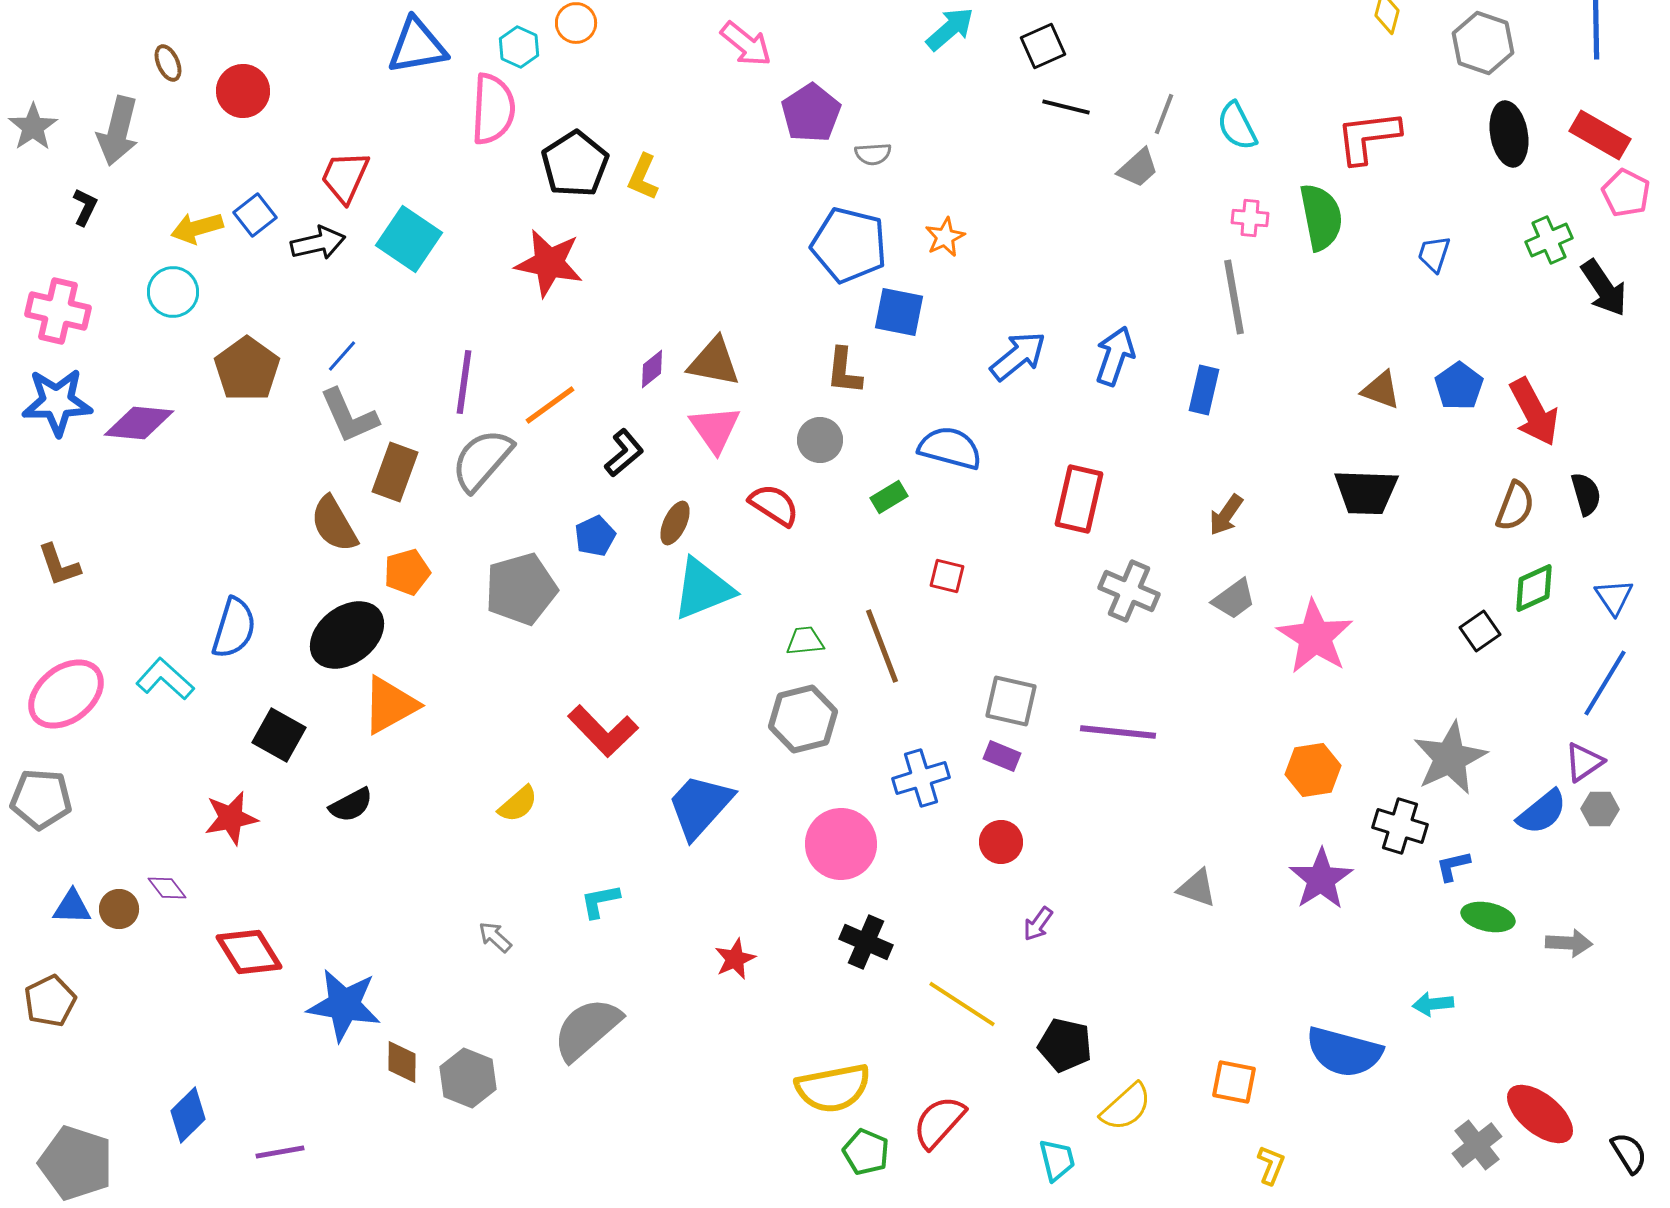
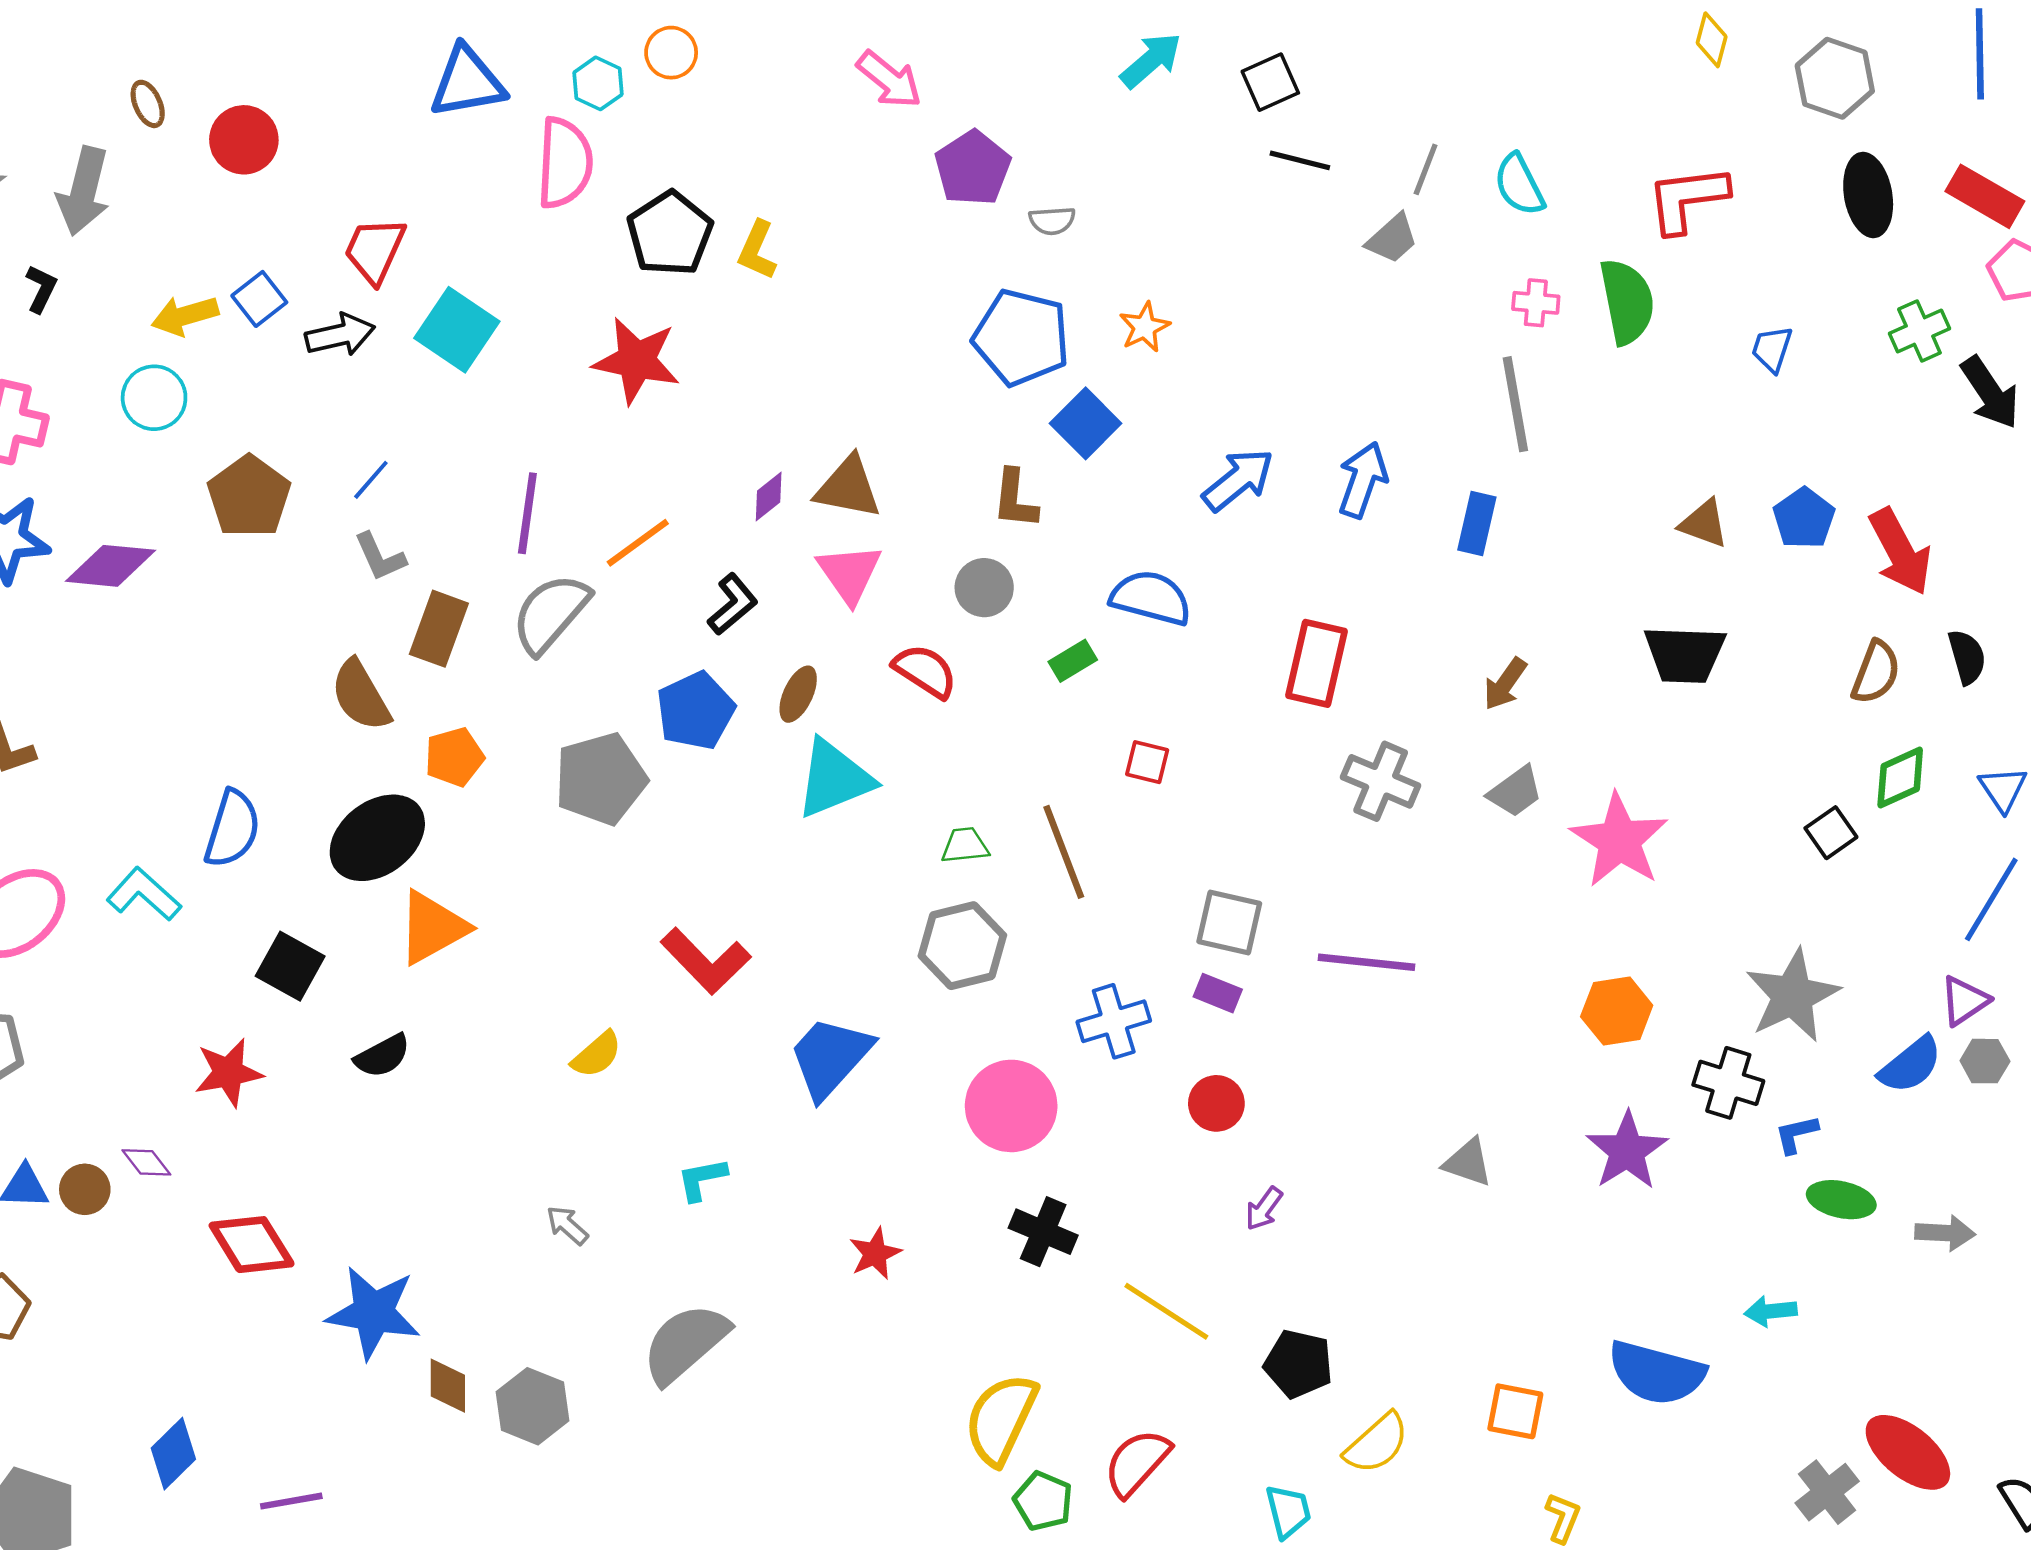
blue square: (899, 312) -> (1086, 423), turned 34
gray L-shape: (349, 416) -> (380, 557), size x0.7
blue pentagon: (595, 536) -> (695, 711), size x1.5
yellow semicircle: (833, 1088) -> (1001, 1419), turned 126

